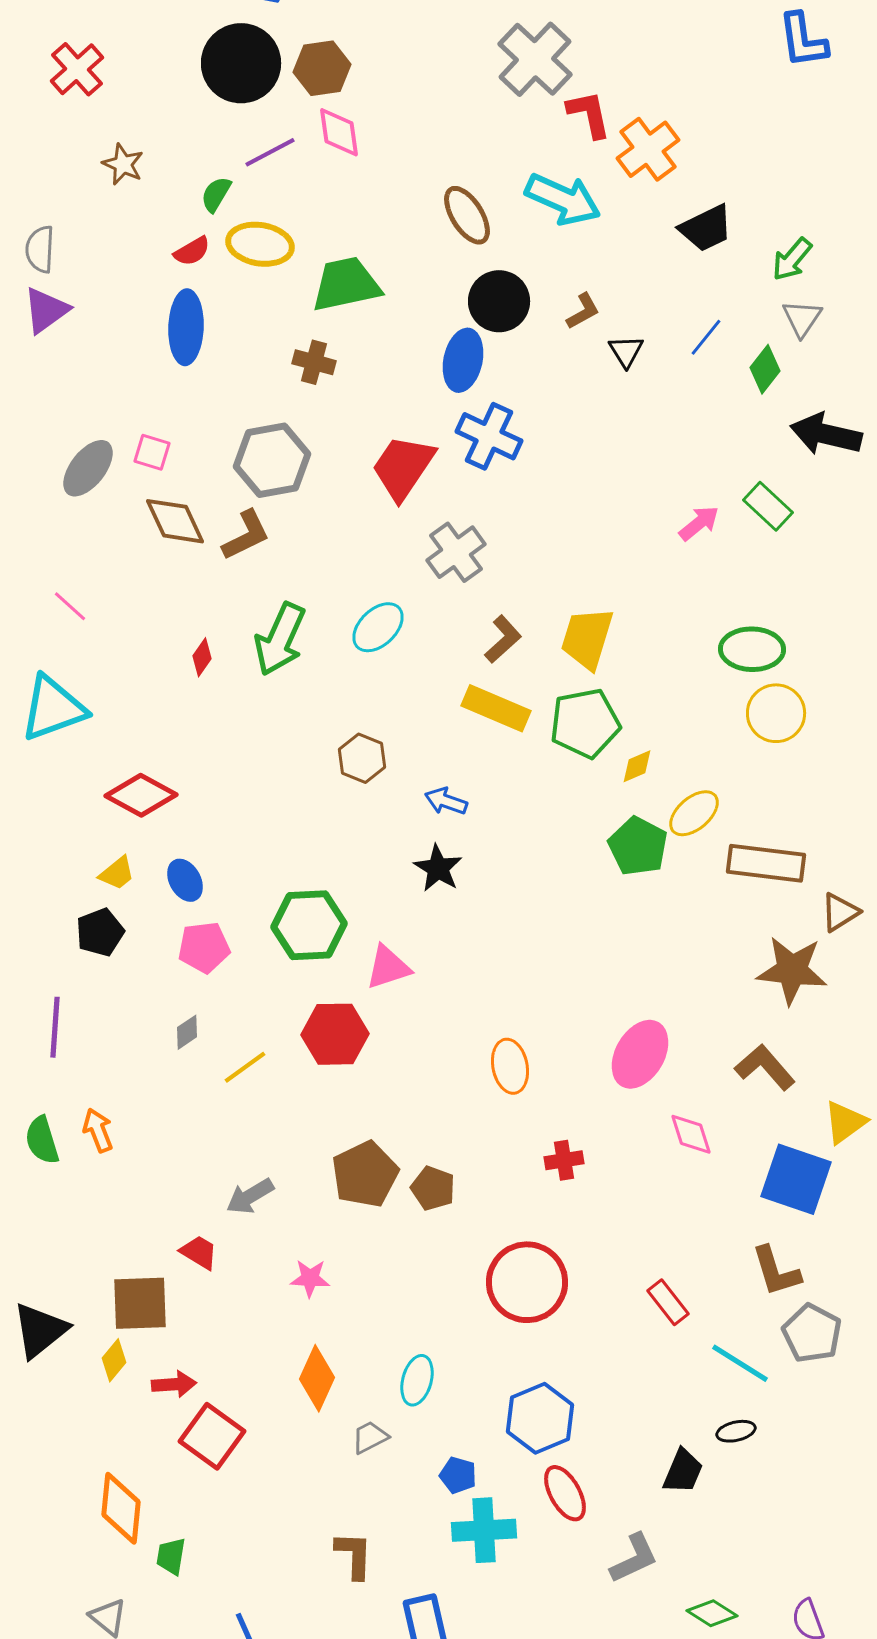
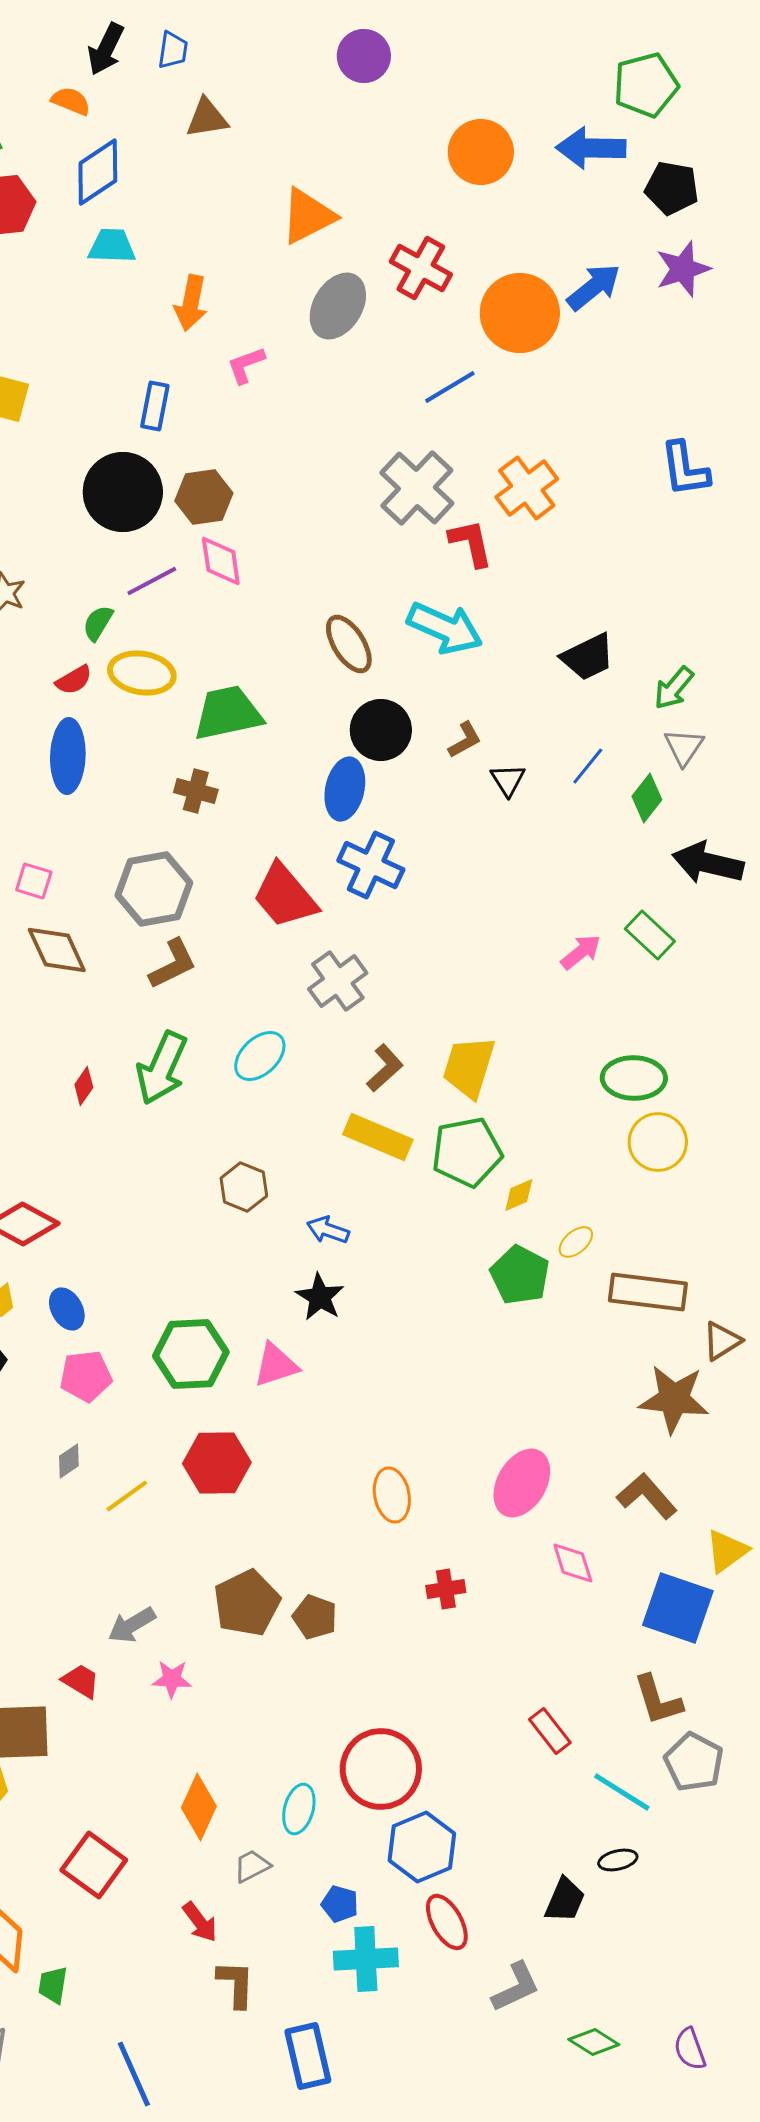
orange cross: (648, 149) -> (527, 488), moved
red trapezoid: (403, 467) -> (285, 896), turned -74
brown L-shape: (246, 535) -> (173, 964), moved
yellow ellipse: (694, 813) -> (576, 1242), size x0.7
pink triangle: (388, 967) -> (276, 1365), moved
pink star: (310, 1278) -> (172, 1679), moved
red circle: (527, 1282) -> (381, 1769), moved
red arrow: (174, 1384) -> (200, 1922), moved, turned 57

